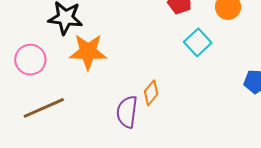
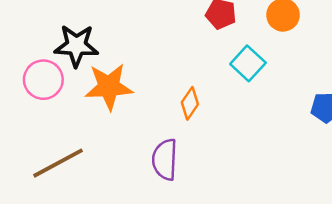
pink circle: (30, 60) -> (43, 80), moved
orange diamond: (151, 93) -> (190, 103), moved

